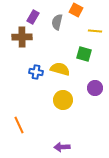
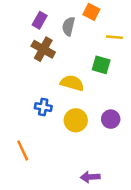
brown cross: (22, 37) -> (43, 49), moved, turned 30
blue cross: (36, 72) -> (43, 107), moved
purple circle: (95, 88) -> (111, 119), moved
purple arrow: (62, 147) -> (90, 177), moved

